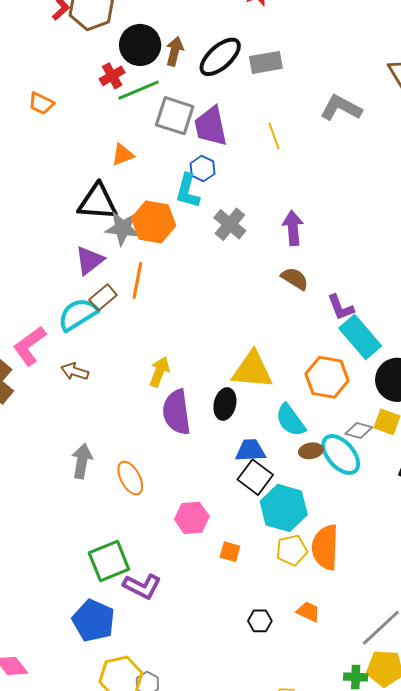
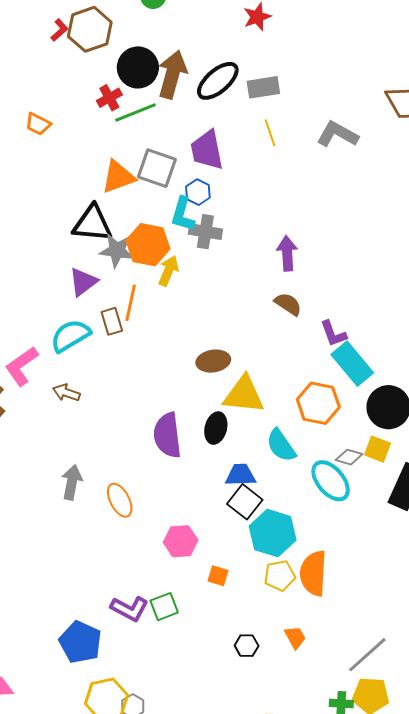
brown arrow: (175, 51) -> (172, 74), size x1.6
gray square: (175, 116) -> (157, 168), moved
yellow line: (274, 136) -> (270, 133), moved
orange triangle: (123, 155) -> (118, 177), size x1.5
gray cross: (230, 224) -> (205, 232), moved, turned -32
brown rectangle: (103, 297) -> (112, 321), moved, turned -68
yellow arrow: (159, 372) -> (169, 271), moved
brown ellipse: (311, 451) -> (213, 361), moved, size x1.4
green square: (109, 561) -> (164, 607), moved, size x0.7
orange trapezoid: (308, 612) -> (295, 637), turned 35

